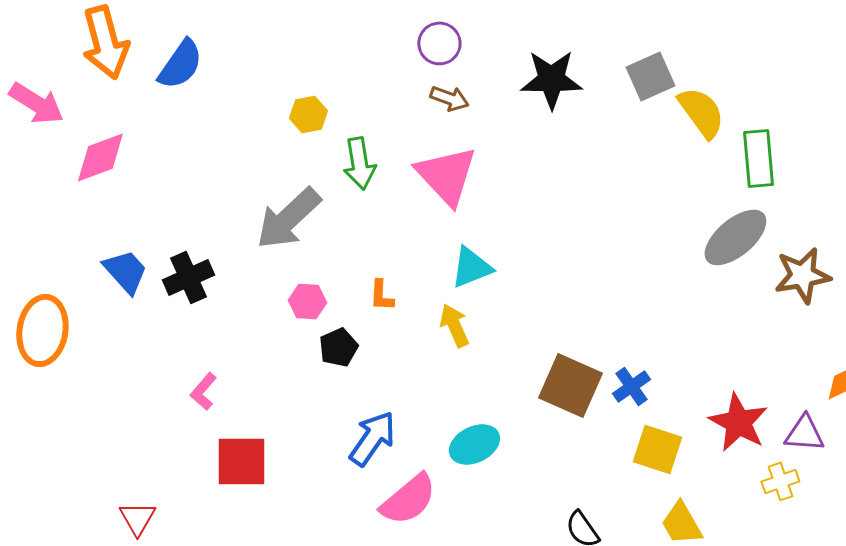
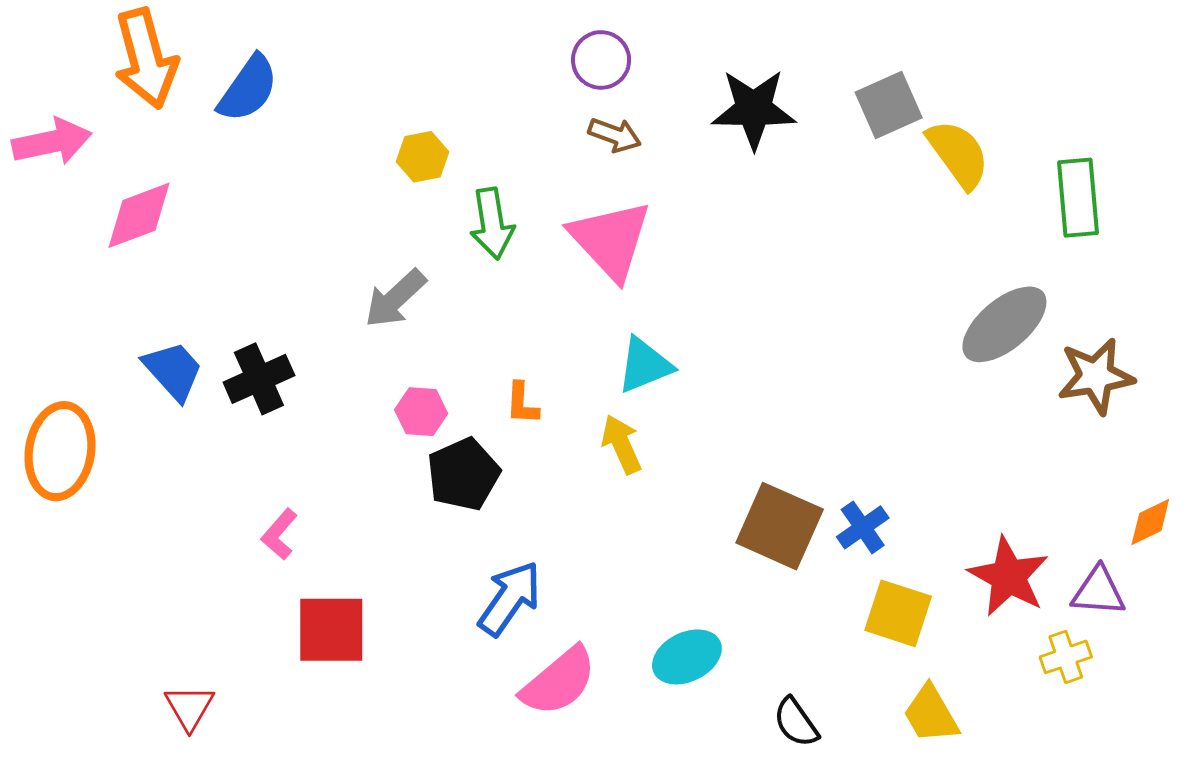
pink arrow: (36, 103) -> (52, 142), turned -44
green rectangle: (758, 158) -> (1078, 198), moved
gray arrow: (288, 218) -> (395, 298), size x0.7
black pentagon: (338, 347) -> (463, 474), size x1.4
cyan ellipse: (474, 444) -> (687, 657), moved

